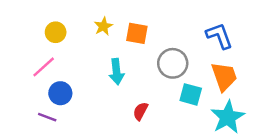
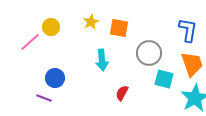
blue L-shape: (219, 36) -> (188, 30), turned 30
pink line: (44, 67) -> (30, 42), moved

